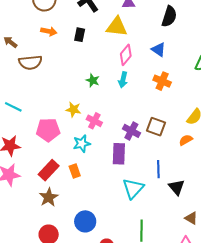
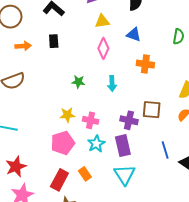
yellow triangle: (117, 27) -> (102, 21), moved, size x0.7
cyan arrow: (123, 80) -> (112, 84), moved
pink pentagon: (48, 130) -> (63, 143), moved
cyan star: (82, 144) -> (96, 144), moved
cyan triangle: (133, 189) -> (124, 175), moved

